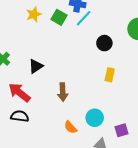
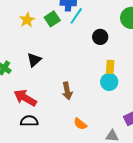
green square: (59, 17) -> (52, 19), turned 35
black triangle: (36, 66) -> (34, 60), moved
cyan circle: (95, 118) -> (109, 82), moved

